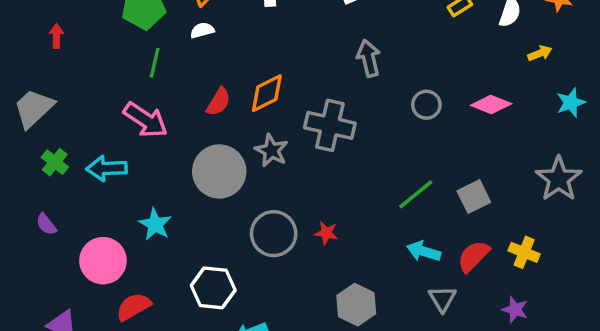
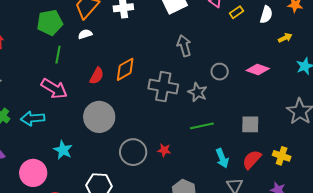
gray star: (271, 150) -> (198, 92), moved
green line: (416, 194) -> (202, 126), moved, turned 30
gray square: (474, 197) -> (250, 124), turned 30
cyan arrow: (424, 251) -> (222, 158), turned -126

